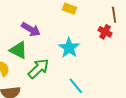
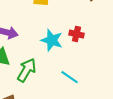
red cross: (105, 32) -> (76, 34), moved

